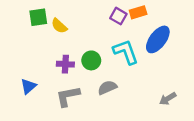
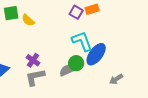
blue ellipse: (158, 39) -> (96, 54), moved
green circle: (91, 60) -> (76, 63), moved
purple cross: (65, 64) -> (33, 60), moved, turned 32

